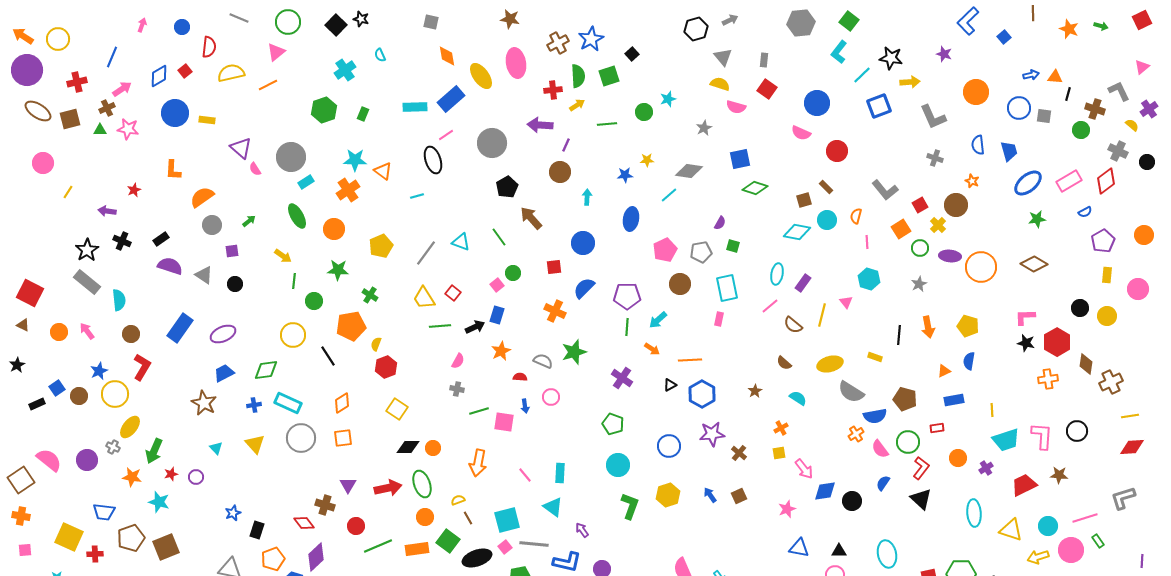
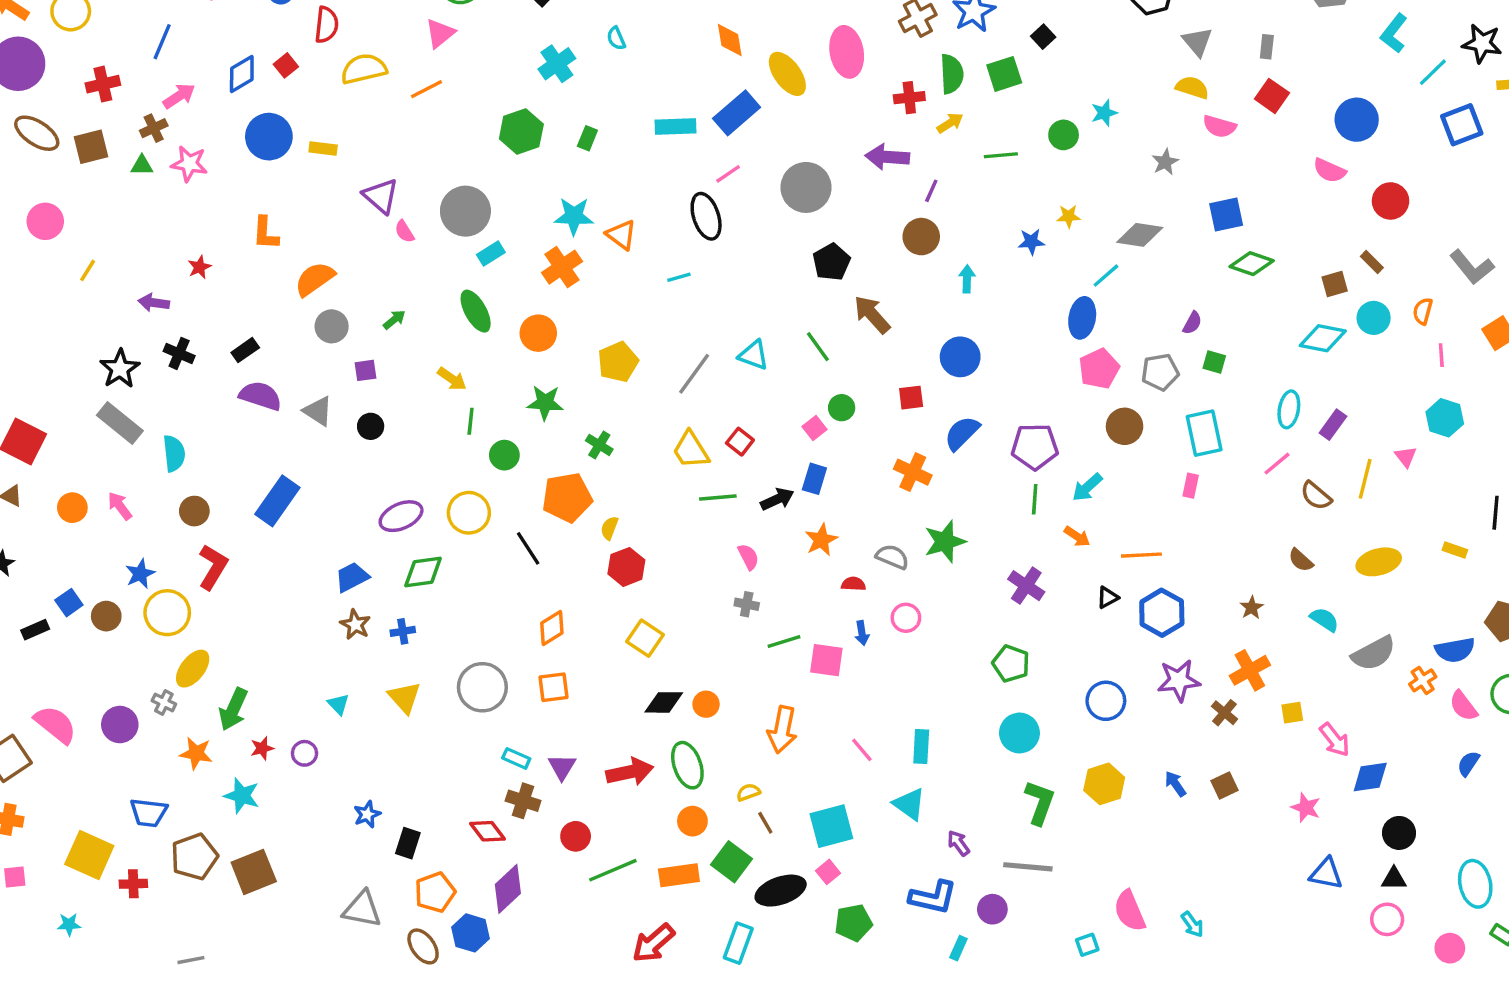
blue ellipse: (631, 219) -> (1082, 318), moved
purple ellipse: (223, 334) -> (401, 516), moved
pink semicircle: (458, 361) -> (748, 557), turned -56
gray semicircle: (851, 392) -> (1374, 653), moved, turned -60
brown star: (204, 403) -> (355, 625), moved, size x0.7
cyan rectangle: (288, 403) -> (516, 758), moved, size x0.6
orange cross: (781, 428) -> (1250, 670), moved, size x1.6
black circle: (852, 501) -> (1399, 833), moved
pink star: (787, 509) -> (1306, 808), turned -30
gray line: (534, 544) -> (1028, 867), moved

